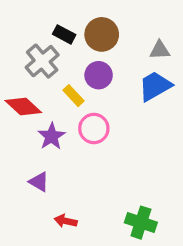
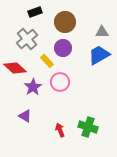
black rectangle: (64, 34) -> (35, 12), moved, turned -48
red arrow: (66, 221) -> (60, 130), moved, turned 56
green cross: (141, 223) -> (88, 127), moved

